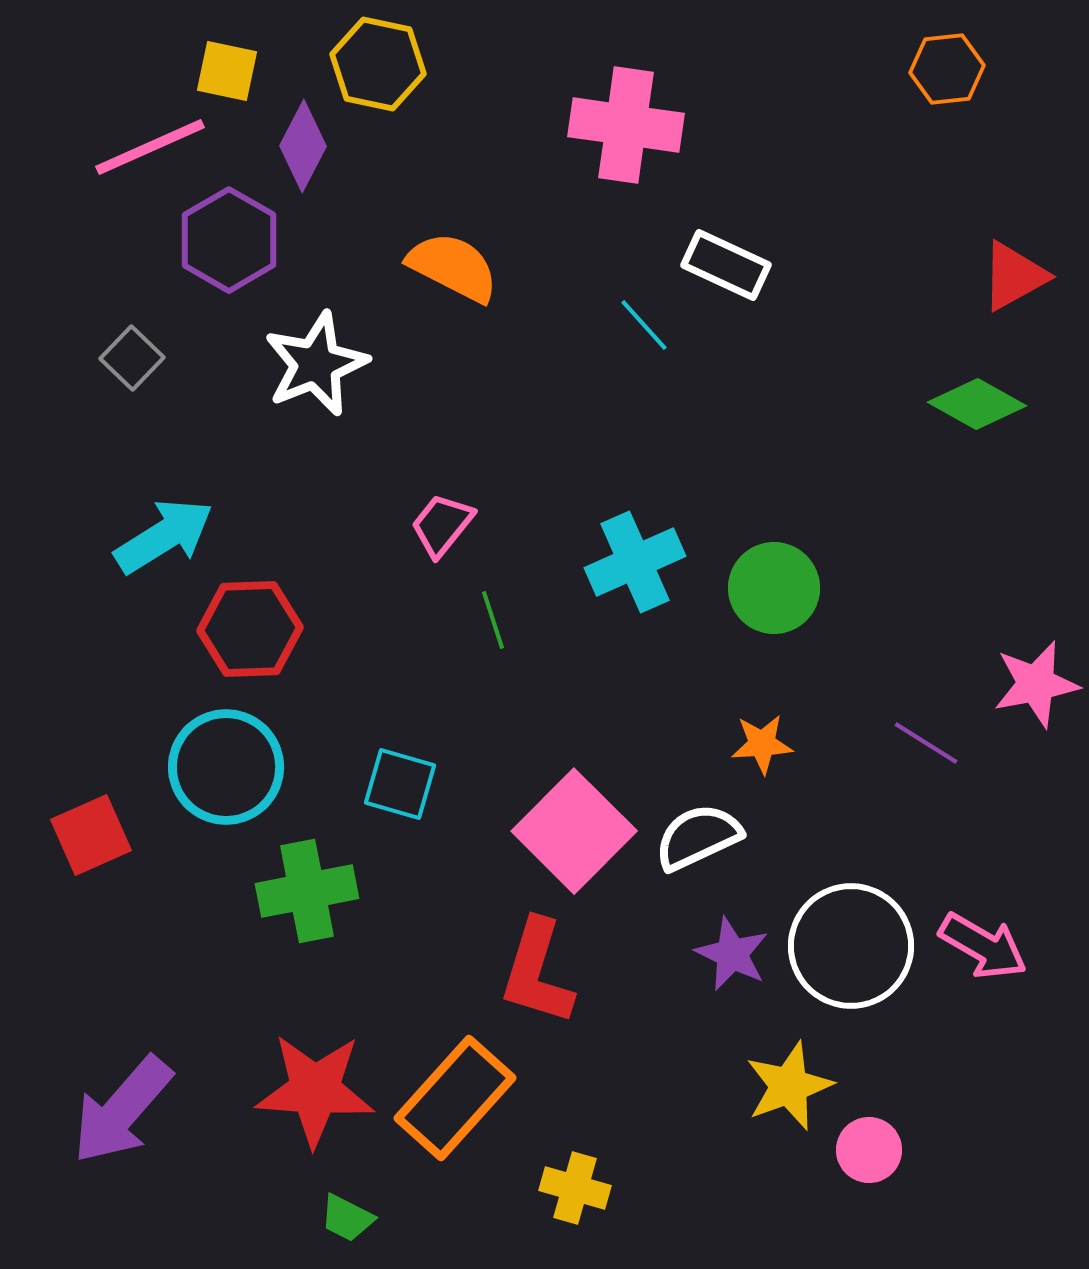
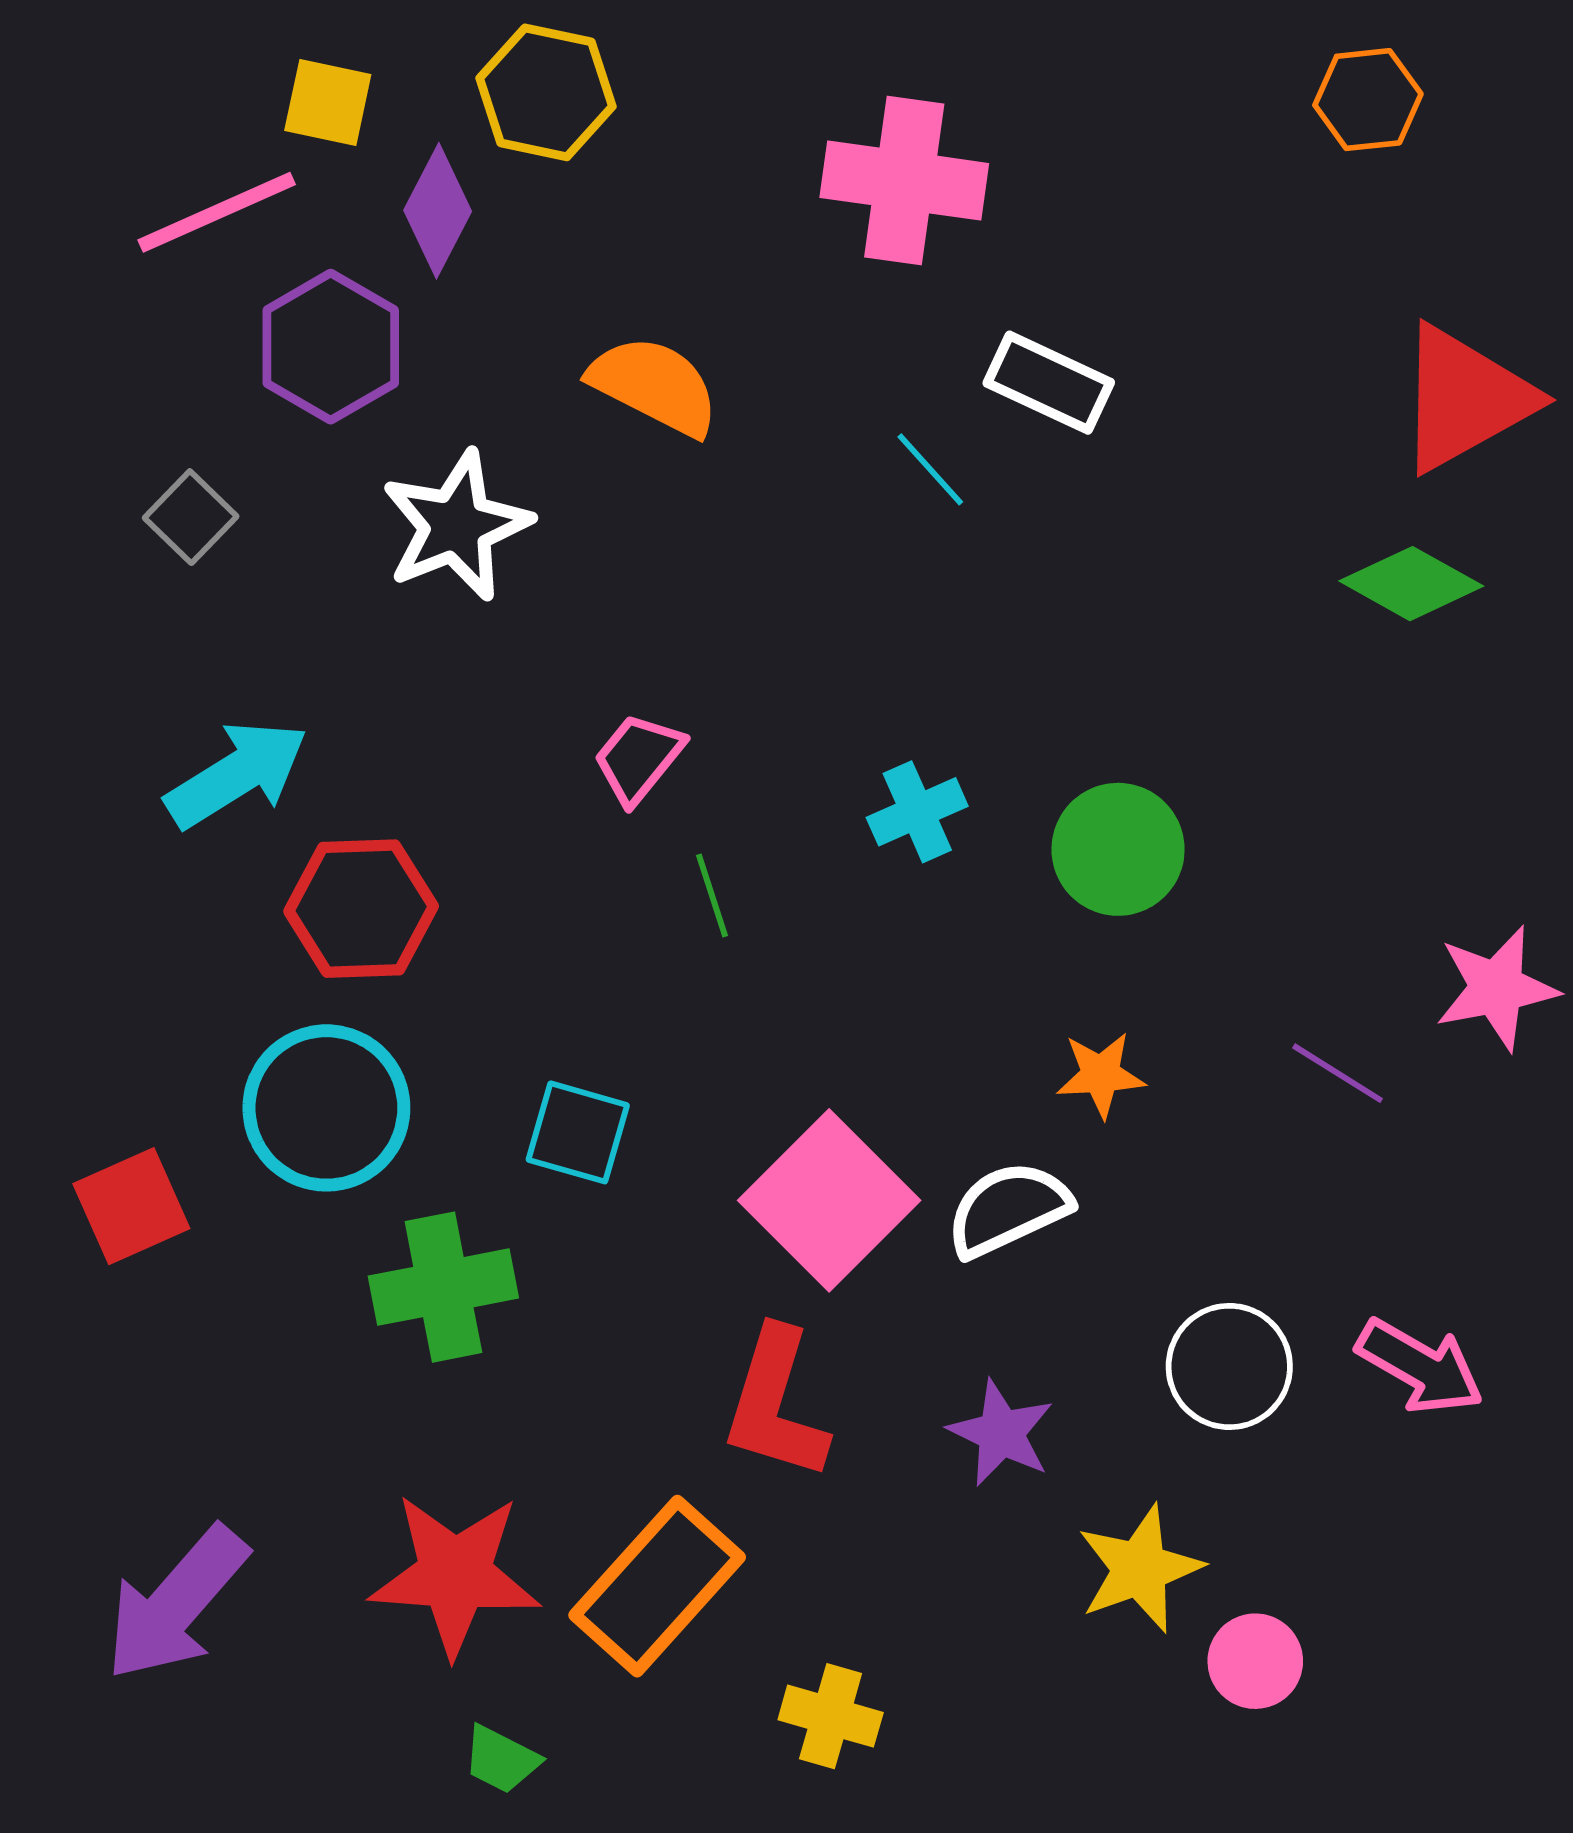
red triangle: (1014, 276) -> (1465, 399), size x1.5
cyan cross: (635, 562) -> (917, 812), size x0.7
white circle: (851, 946) -> (1229, 1366), size x0.7
purple star: (732, 954) -> (1001, 1433), moved

